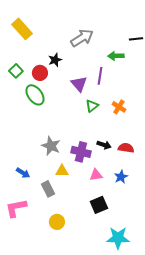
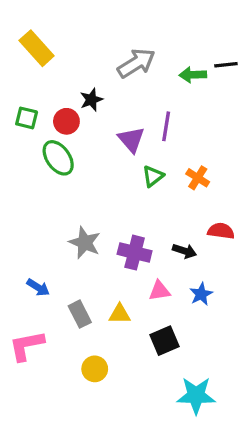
green arrow: (116, 56) -> (193, 75), moved
green square: (16, 71) -> (27, 118), turned -32
black arrow: (104, 145) -> (184, 251), moved
red semicircle: (126, 148) -> (221, 231), moved
yellow triangle: (62, 171) -> (120, 314), moved

